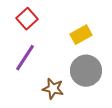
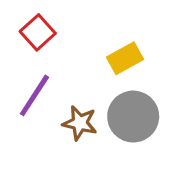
brown star: (53, 89) -> (80, 123), moved

